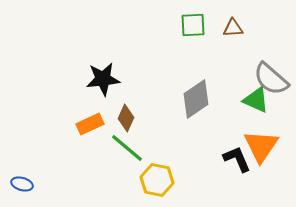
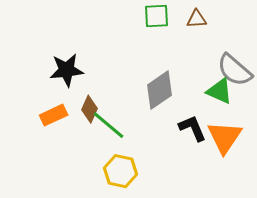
green line: (127, 148) -> (109, 125), moved
black L-shape: (237, 159) -> (193, 128), moved

